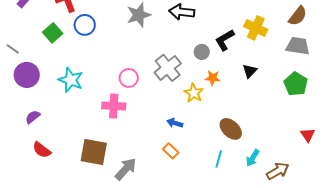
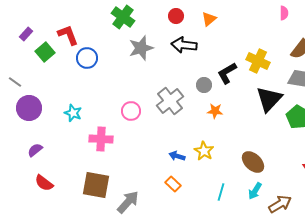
green square: (53, 33) -> (45, 52), moved
black triangle: (250, 71) -> (269, 99), moved, size x1.8
cyan star: (71, 80) -> (73, 113), size x0.7
yellow star: (194, 93) -> (204, 151), moved
pink cross: (114, 106) -> (101, 139), moved
brown ellipse: (231, 129) -> (253, 162), moved

